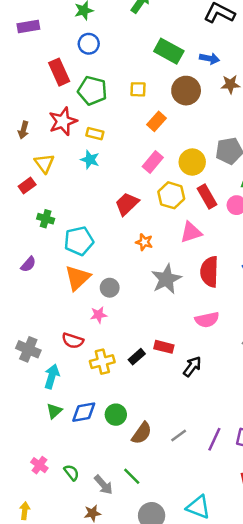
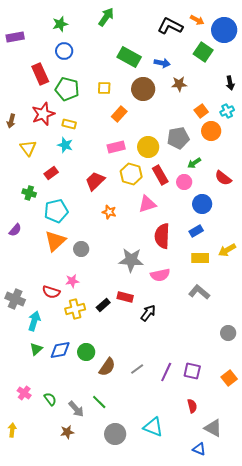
pink rectangle: (153, 162) -> (116, 147), turned 36
red rectangle: (27, 185) -> (51, 173), moved
gray star: (166, 279) -> (131, 260), moved, turned 30
pink star: (99, 315) -> (72, 281), moved

